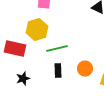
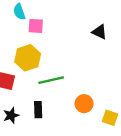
black rectangle: (58, 70) -> (38, 110), moved

